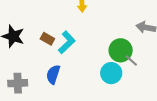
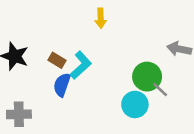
blue semicircle: (53, 74) -> (62, 85), moved

